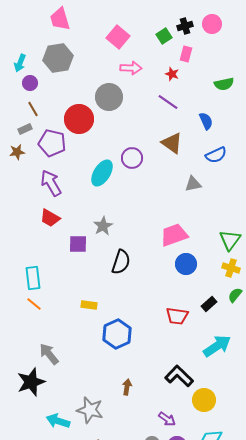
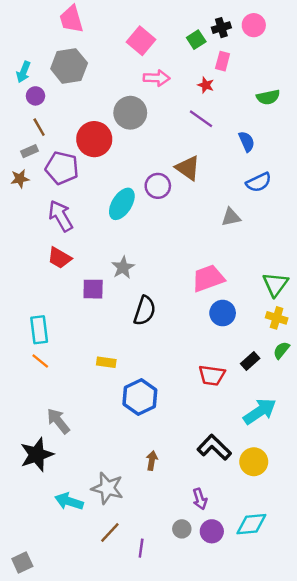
brown triangle: (172, 143) -> (188, 168), moved
yellow circle: (204, 400) -> (254, 462), moved
purple arrow: (167, 419) -> (200, 499), turned 36

